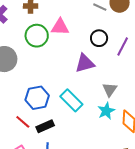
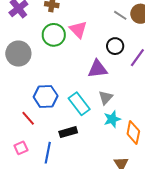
pink triangle: (60, 27) -> (78, 30), turned 36
gray triangle: (110, 90) -> (106, 98), moved
black rectangle: (45, 126) -> (68, 132), moved

